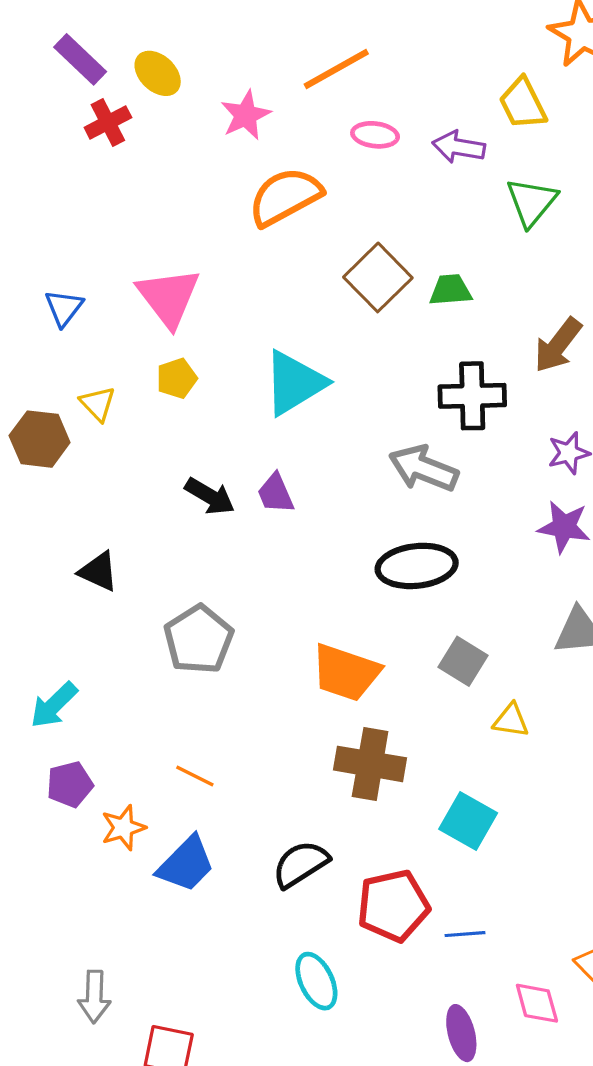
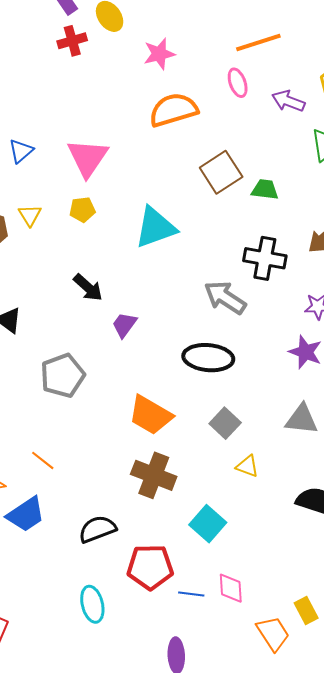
orange line: (336, 69) -> (258, 43), moved
pink ellipse: (375, 135) -> (238, 83), turned 52
purple trapezoid: (276, 493) -> (124, 325), moved, turned 48
pink diamond: (537, 1003) -> (231, 588), moved

